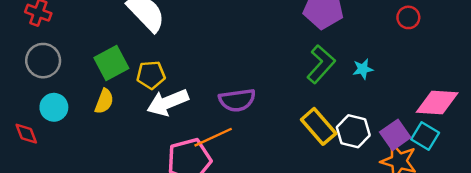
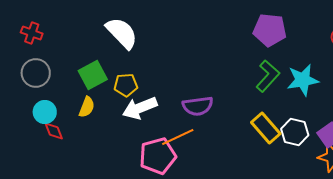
cyan star: (363, 69) -> (303, 80), size x1.8
red diamond: (26, 134) -> (54, 131), moved

